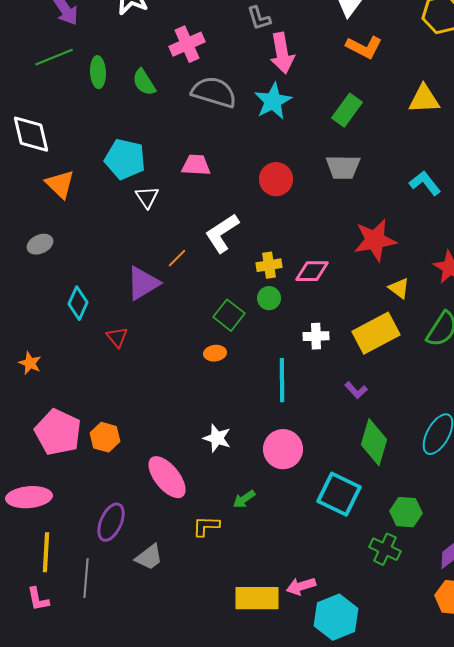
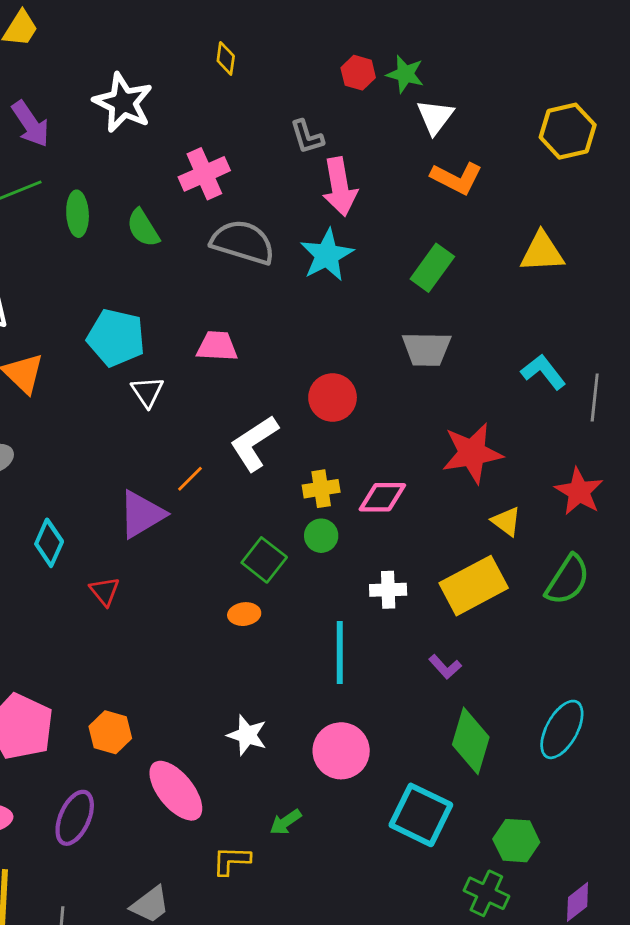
red circle: (276, 179) -> (333, 397), moved
orange hexagon: (105, 437) -> (110, 732), moved
purple ellipse: (111, 522) -> (75, 818), moved

